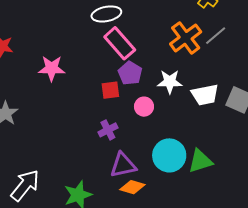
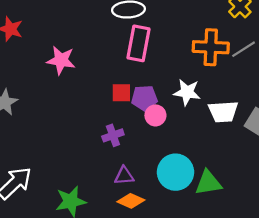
orange cross: (186, 38) -> (211, 47), turned 32
pink rectangle: (120, 43) -> (139, 43), turned 44
purple pentagon: (130, 73) -> (144, 98), moved, turned 30
purple triangle: (123, 165) -> (124, 176), size x0.7

